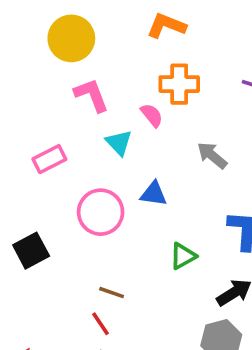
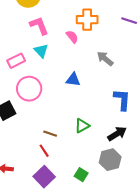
cyan triangle: (119, 143) -> (41, 51), moved
pink circle: (101, 212) -> (29, 89), moved
green triangle: (183, 256) -> (82, 126), moved

